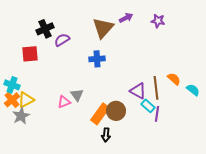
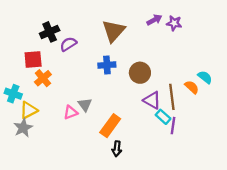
purple arrow: (126, 18) -> (154, 20), moved
cyan semicircle: (193, 90) -> (205, 77), moved
orange cross: (12, 100) -> (43, 78), moved
brown circle: (116, 111) -> (140, 73), moved

